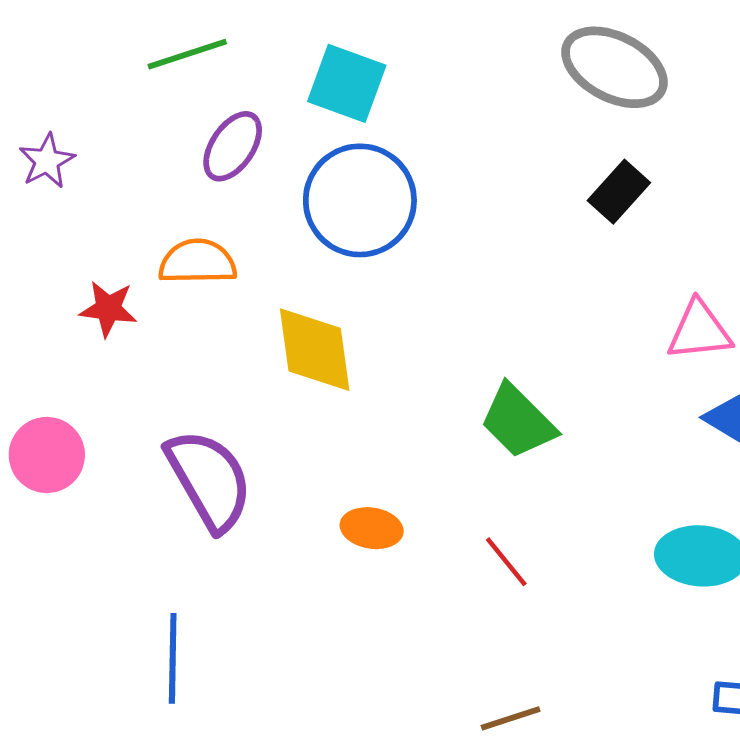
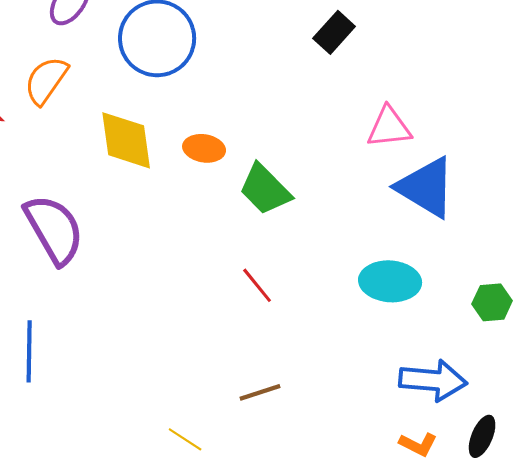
orange semicircle: (198, 262) -> (46, 80), turned -54
orange ellipse: (372, 528) -> (204, 148), moved

